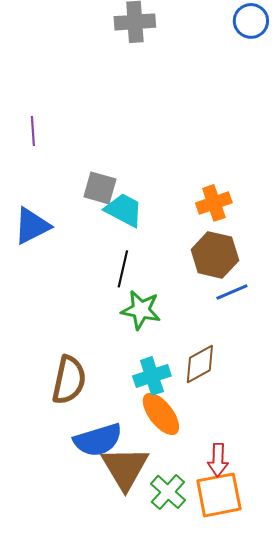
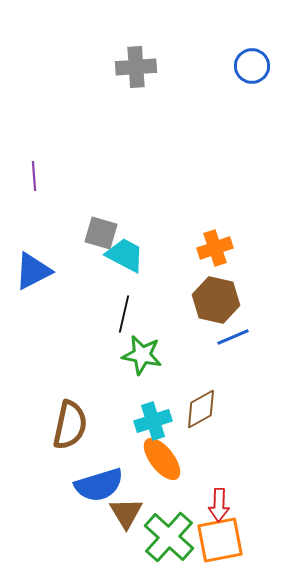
brown triangle: (125, 468) -> (126, 513), size x0.7
green cross: (168, 492) -> (169, 537), size x1.4

